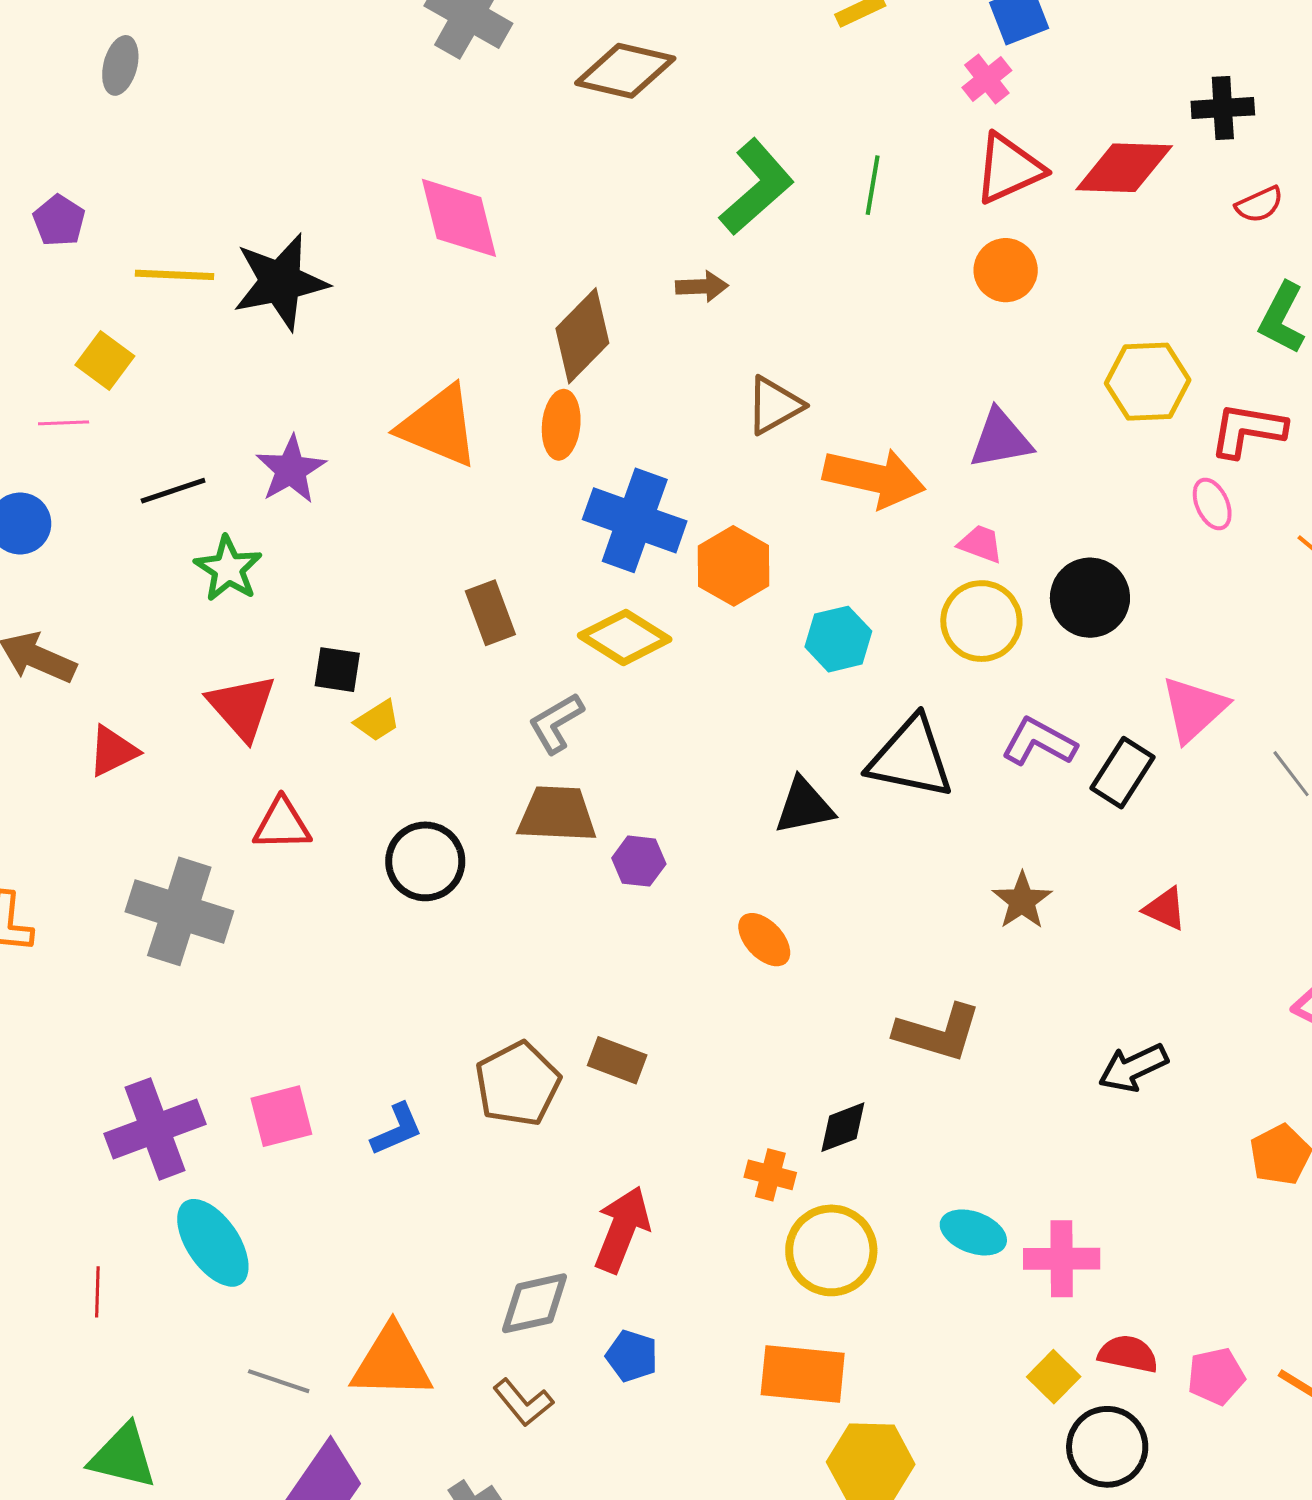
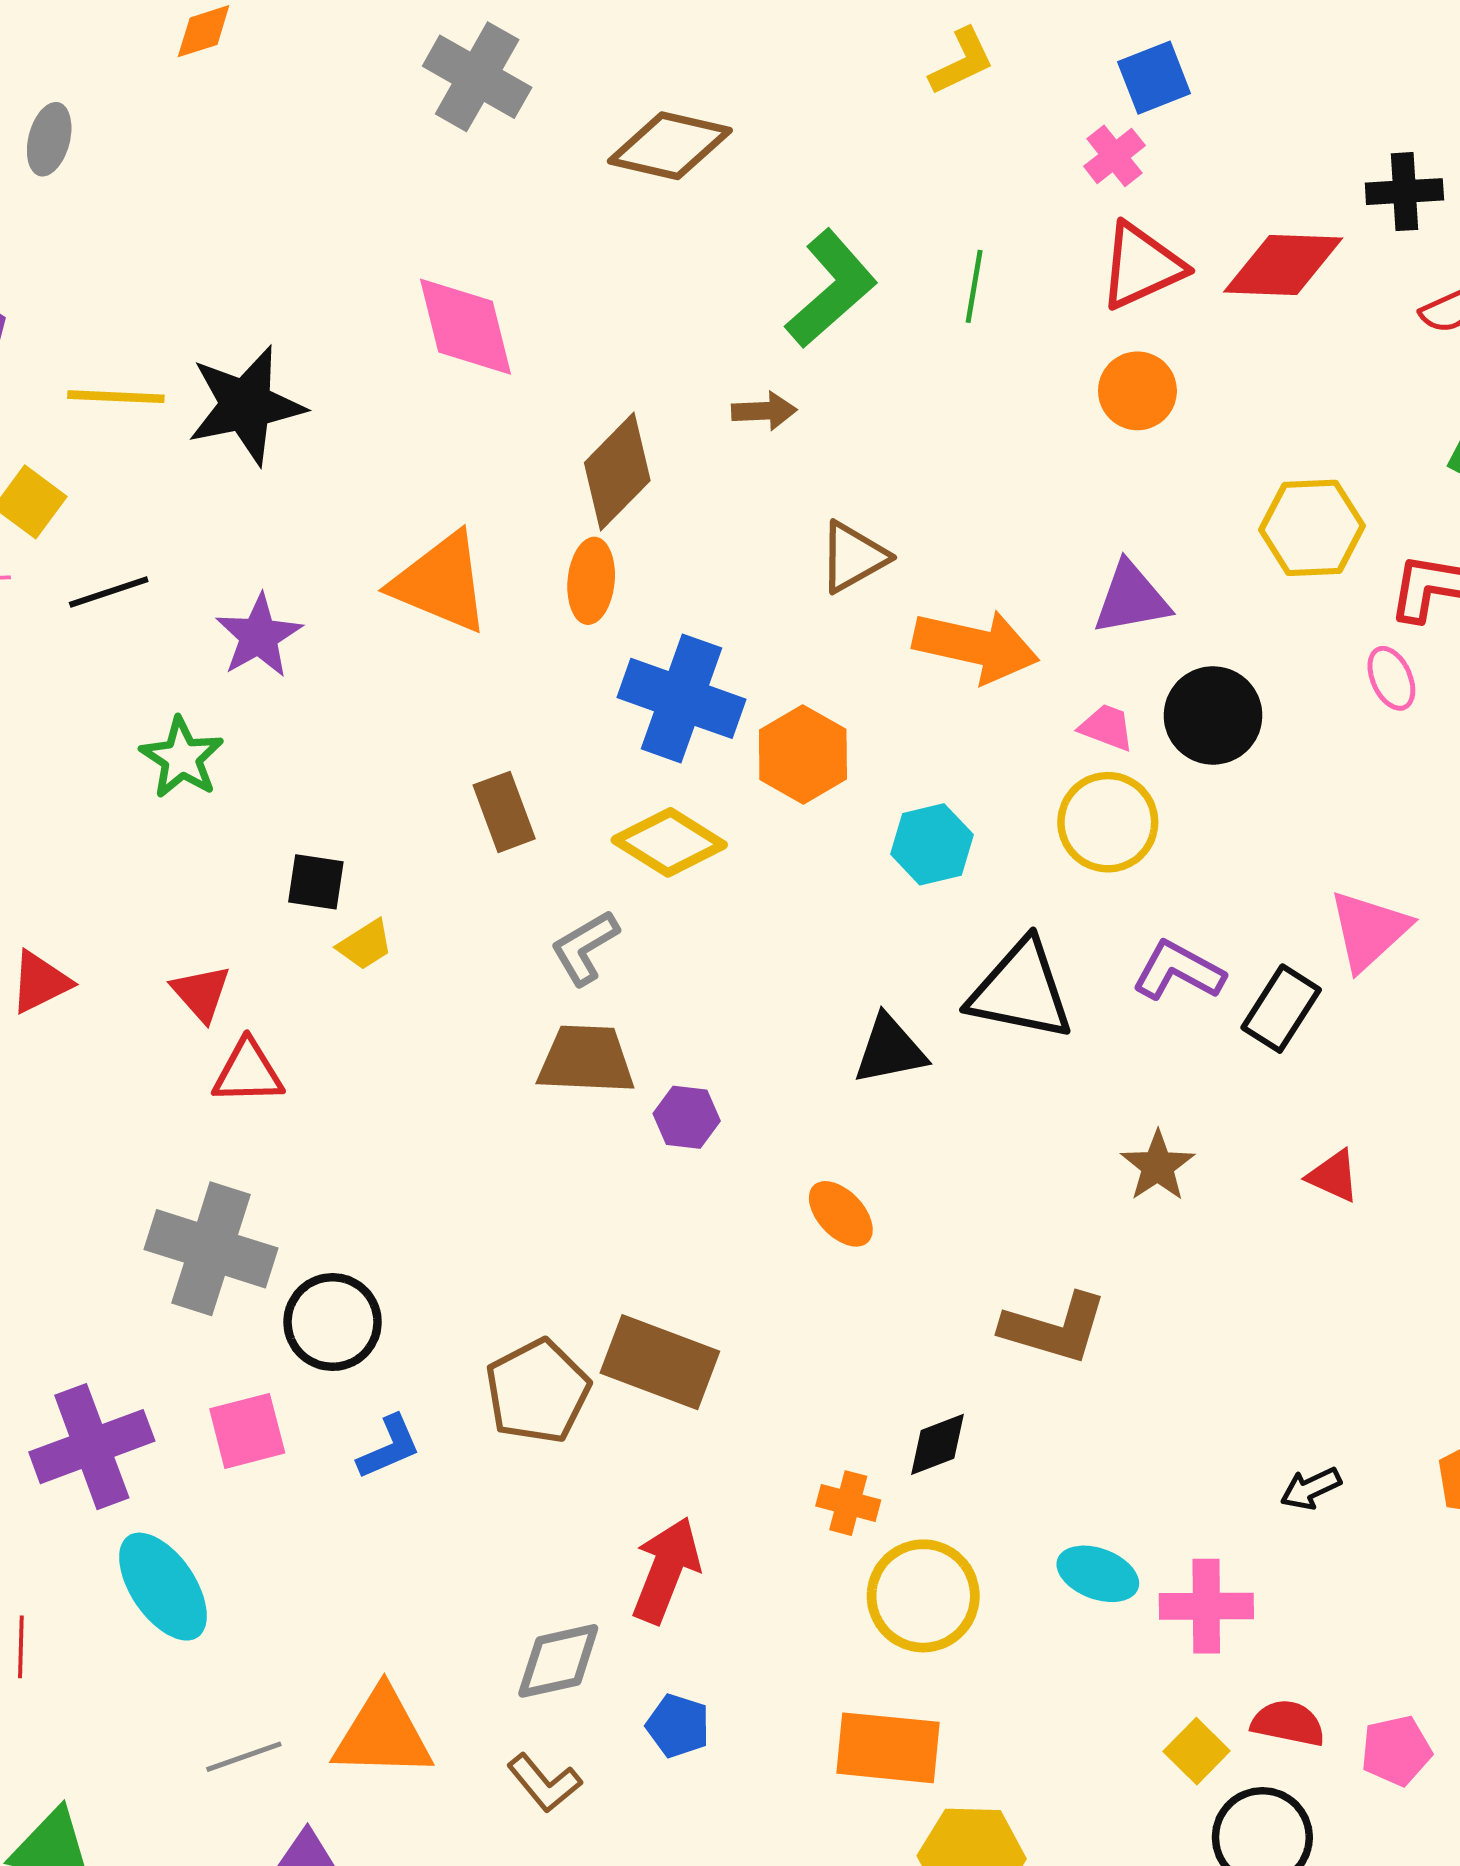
black line: (173, 491) -> (109, 592), moved
black circle: (1090, 598) -> (1213, 715), moved
red triangle: (242, 707) -> (201, 993), moved, size x0.7
black circle: (425, 861) -> (333, 1322), moved
gray cross: (179, 911) -> (211, 1249), moved
brown rectangle: (617, 1060) -> (660, 1362), size x1.6
black arrow: (1133, 1068) -> (1311, 1488), moved, size x0.7
gray line: (279, 1381) -> (244, 1757), turned -38

